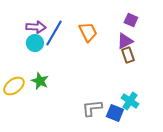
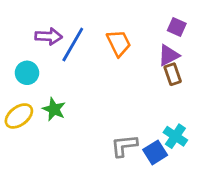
cyan circle: (35, 43) -> (27, 73), moved
blue square: (115, 113) -> (155, 152), turned 36

